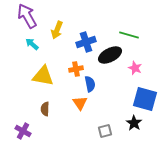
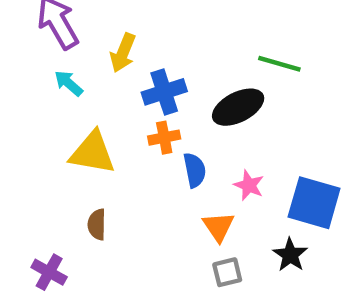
blue cross: (86, 42) -> (164, 92), moved
pink star: (135, 68) -> (249, 185), moved
orange triangle: (80, 103) -> (218, 227), moved

